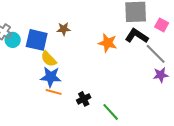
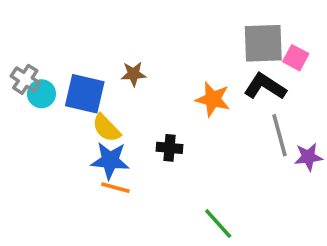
pink square: (162, 25) -> (296, 58), moved
gray line: (156, 54) -> (279, 135), moved, turned 30
black cross: (84, 99) -> (170, 148), moved, turned 32

